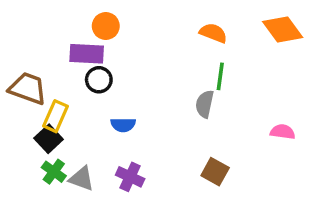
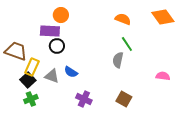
green line: (220, 76) -> (127, 44), turned -42
blue semicircle: (123, 125) -> (71, 72), turned 32
green cross: (54, 172) -> (31, 99), turned 32
purple cross: (130, 177) -> (84, 99), moved
gray triangle: (81, 179) -> (52, 76), moved

